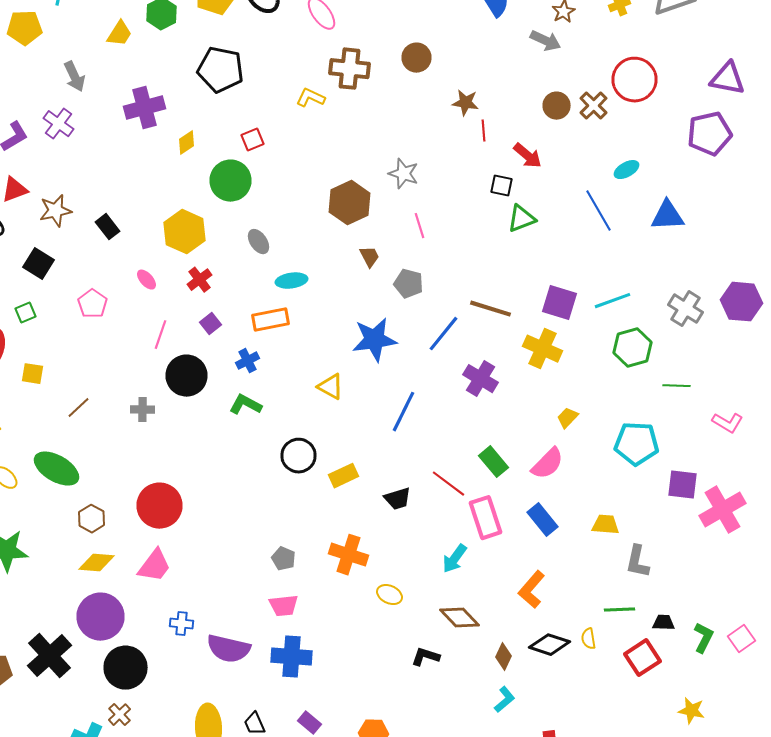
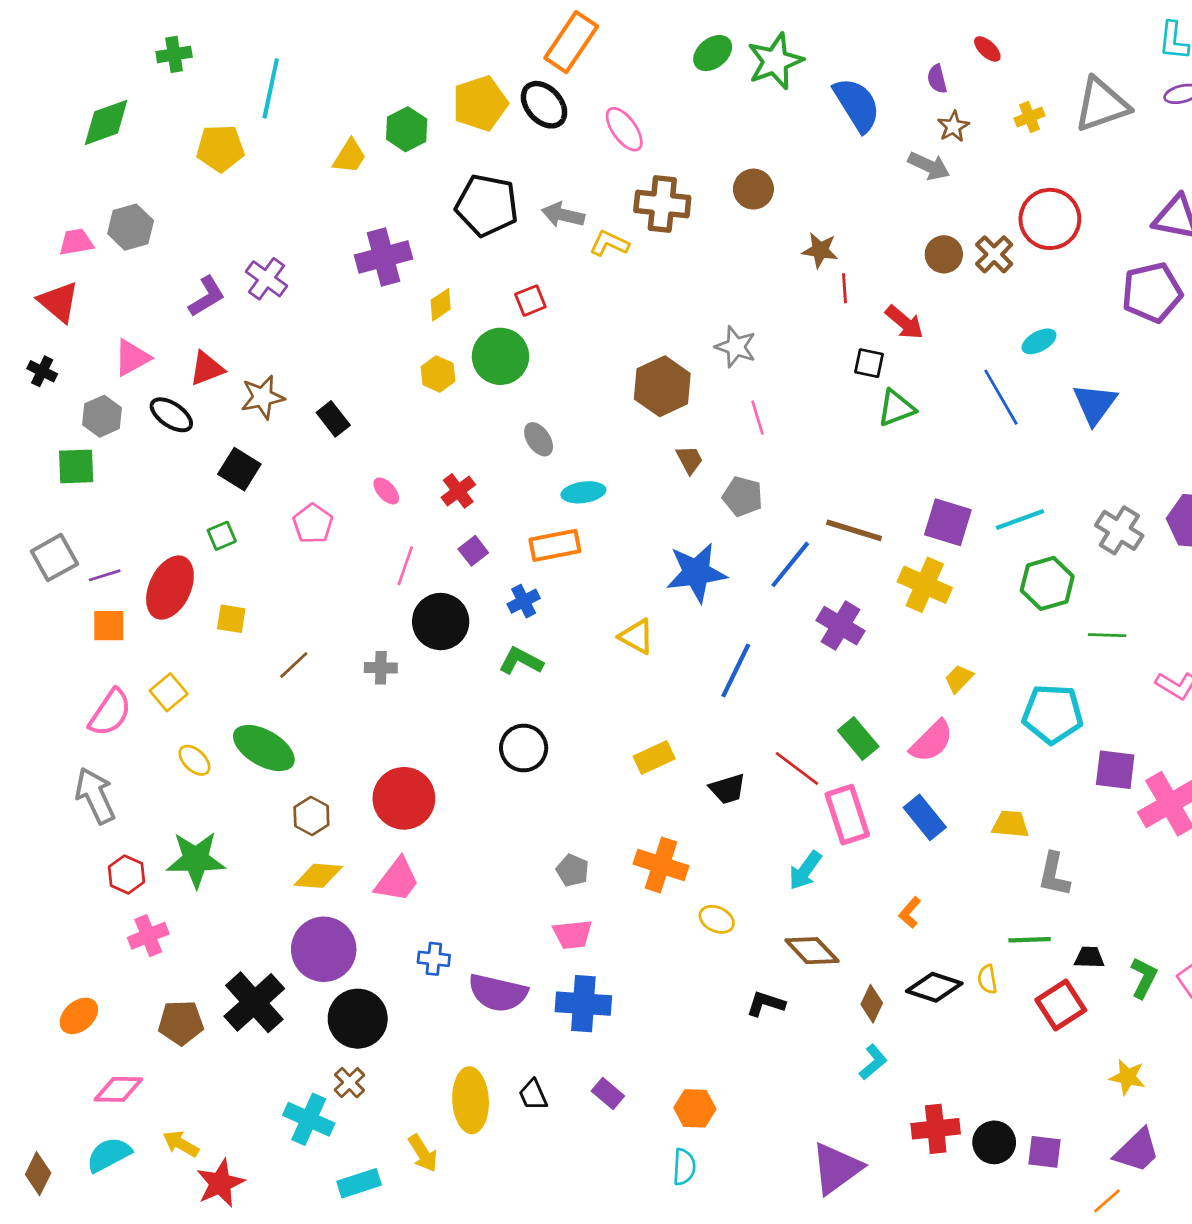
gray arrow: (74, 77) -> (563, 215), moved, turned 128
blue triangle: (668, 216) -> (1095, 404), turned -51
yellow hexagon: (184, 232) -> (438, 374), moved, size x0.6
black circle: (298, 456) -> (524, 748), moved
orange L-shape: (532, 590) -> (910, 913), size x0.6

